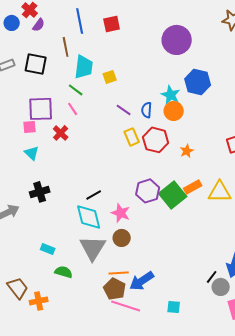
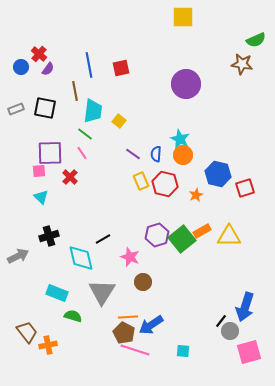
yellow square: (110, 77) -> (119, 121), turned -32
blue hexagon: (198, 82) -> (218, 174), moved
cyan diamond: (89, 217) -> (81, 258), moved
brown circle: (122, 238) -> (143, 282), moved
cyan rectangle: (48, 249) -> (57, 293), size x1.5

